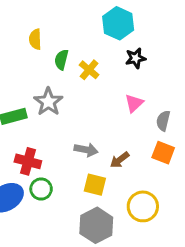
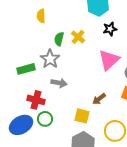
green semicircle: (61, 60) -> (59, 39), moved
pink triangle: (134, 103) -> (109, 60), size x1.6
gray arrow: (86, 150) -> (59, 83), moved

